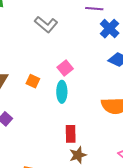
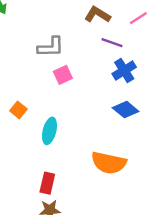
gray L-shape: (46, 24) -> (51, 47), turned -55
pink square: (65, 68) -> (63, 75), moved

